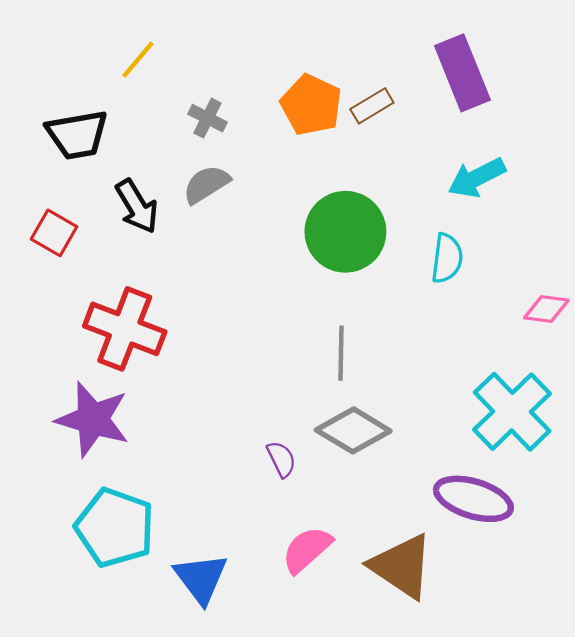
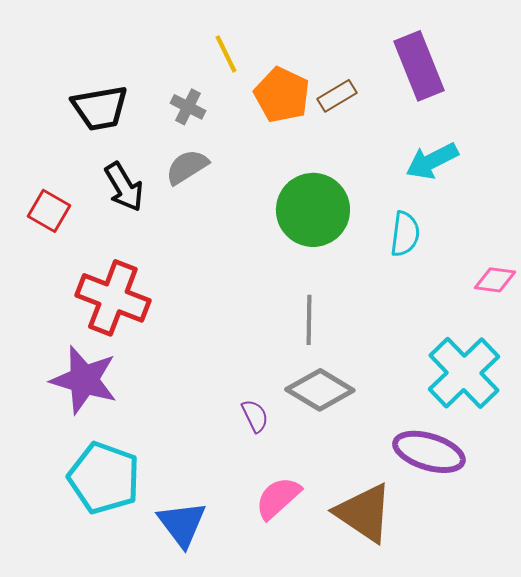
yellow line: (138, 60) -> (226, 54), moved, turned -66
black trapezoid: (77, 135) -> (100, 108), moved

